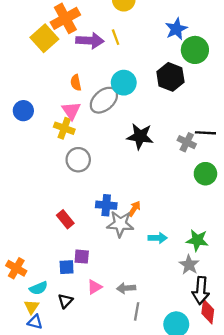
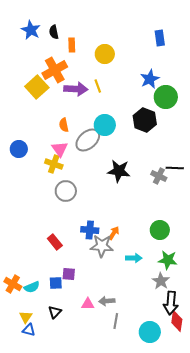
green circle: (205, 174) -> (160, 230), moved
pink triangle: (95, 287) -> (88, 304), moved, turned 32
cyan semicircle: (39, 288) -> (32, 287), moved

